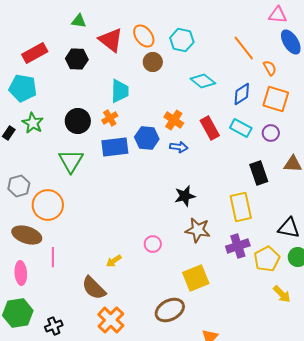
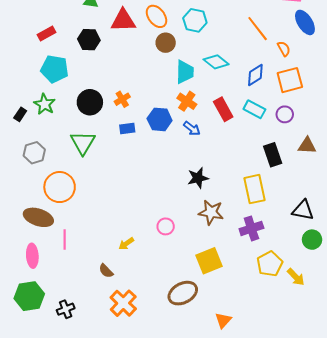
red triangle: (111, 40) -> (123, 20), turned -40
red rectangle: (35, 53) -> (46, 34), size x0.7
cyan pentagon: (23, 88) -> (55, 69), moved
cyan trapezoid: (120, 91) -> (185, 72), moved
orange square: (276, 99) -> (290, 80), turned -32
blue rectangle: (115, 147) -> (127, 128), size x0.6
blue arrow: (179, 147) -> (192, 128), turned 30
gray hexagon: (19, 186) -> (34, 153), moved
yellow pentagon: (267, 259) -> (270, 264), moved
brown semicircle: (94, 288) -> (106, 271), size x0.6

